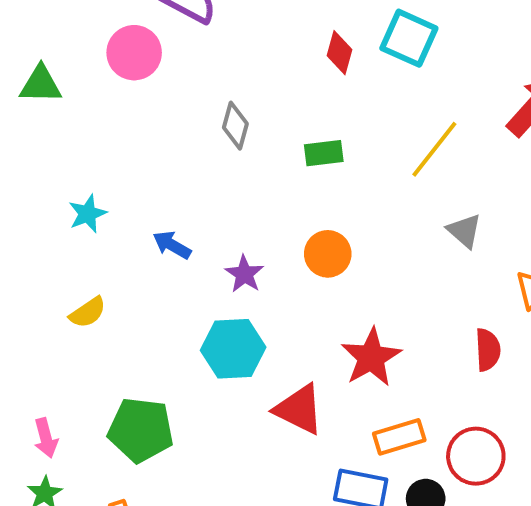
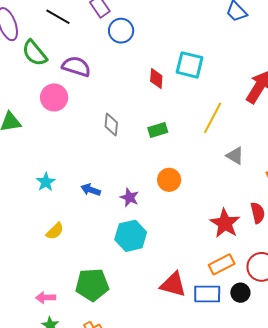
red star: (371, 357) -> (225, 223), moved
red triangle: (299, 409) -> (173, 285), moved
pink arrow: (46, 438) -> (46, 298), turned 114

